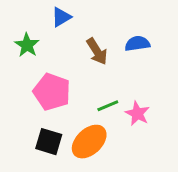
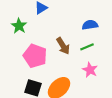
brown arrow: (97, 51) -> (63, 46), moved
green line: (108, 106) -> (87, 47), moved

